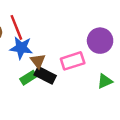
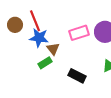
pink rectangle: (73, 61) -> (79, 33), moved
black rectangle: (45, 75) -> (77, 76), moved

